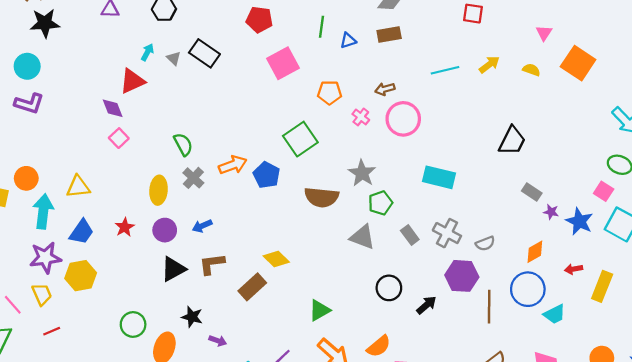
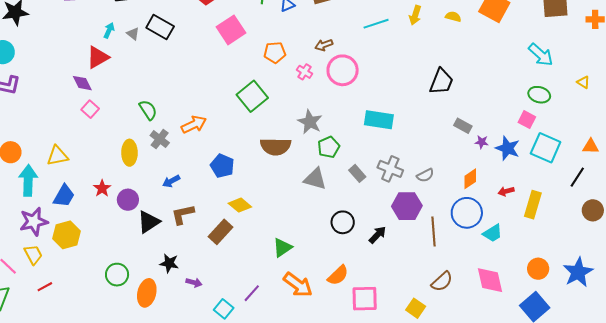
yellow arrow: (489, 65) -> (415, 15), turned 150
blue pentagon: (267, 175) -> (222, 166), moved
purple circle: (165, 230) -> (128, 200), moved

